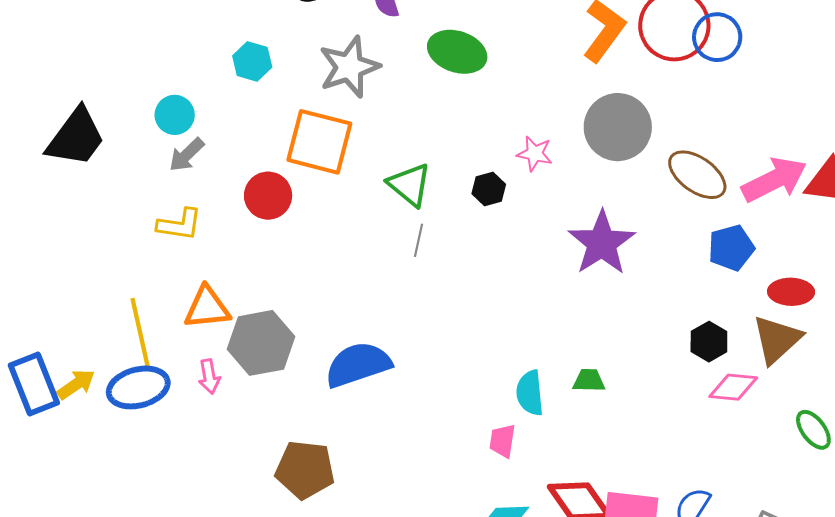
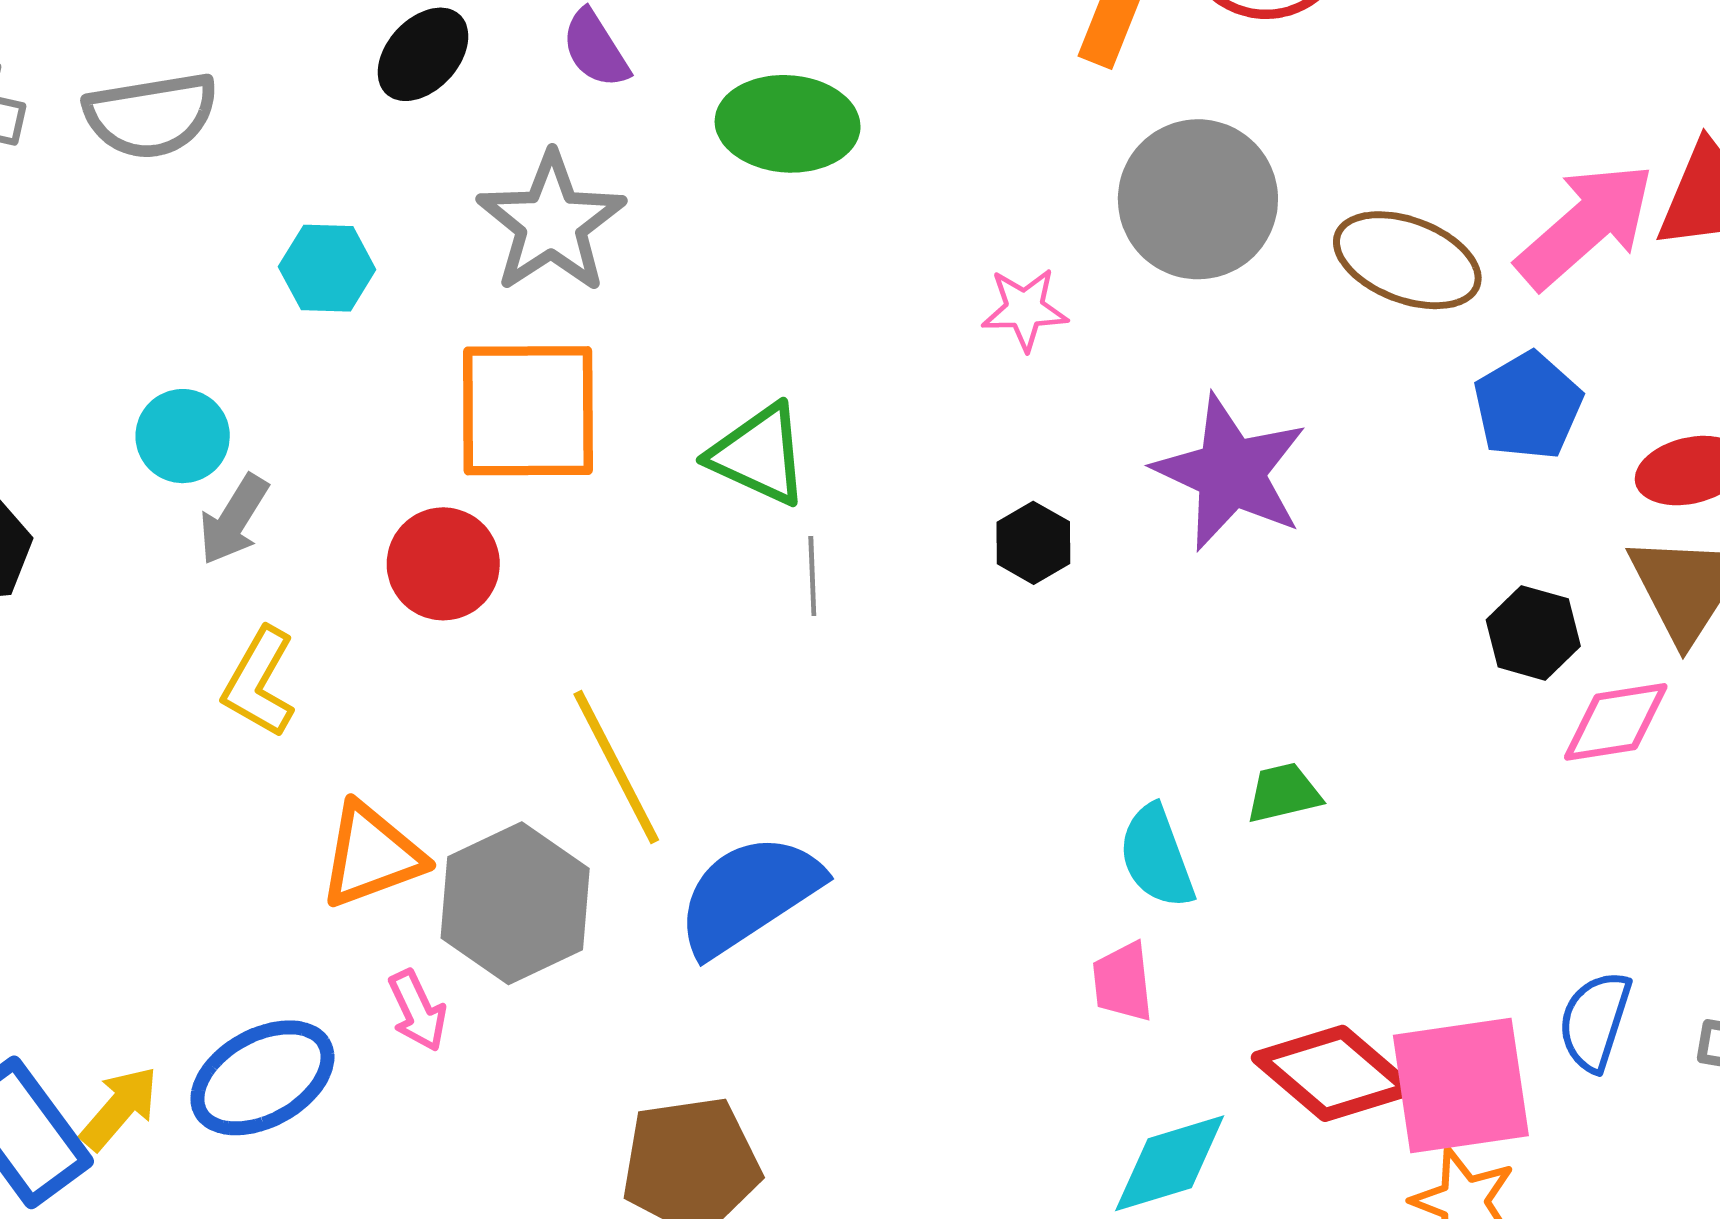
black hexagon: (489, 189) -> (1033, 543), moved
yellow L-shape: (180, 224) -> (259, 682), turned 126
yellow line: (140, 333) -> (616, 767), moved

